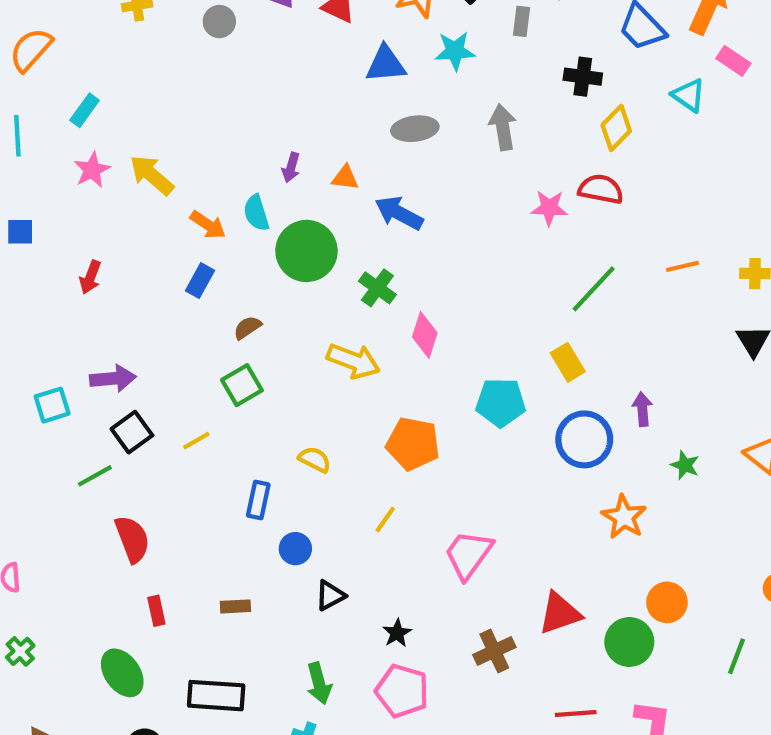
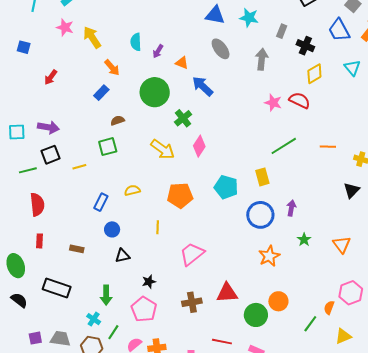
gray rectangle: (521, 21) -> (282, 31), moved
gray ellipse: (415, 129) -> (221, 49), turned 45
pink star: (92, 170) -> (65, 27), turned 30
cyan semicircle: (256, 213) -> (136, 42), moved
orange pentagon: (413, 444) -> (180, 195), turned -30
yellow semicircle: (315, 459) -> (132, 190), turned -56
yellow line: (385, 520) -> (158, 227), turned -48
green line: (736, 656) -> (310, 324), moved

